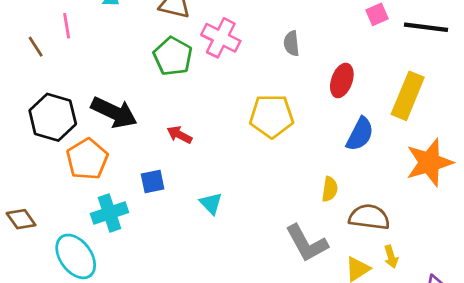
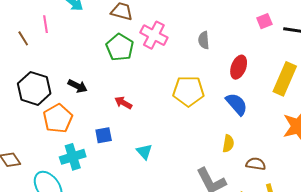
black arrow: (114, 112) -> (78, 86), size x0.6
blue semicircle: (360, 134) -> (237, 104), moved, turned -70
brown semicircle: (369, 217) -> (256, 164), size x0.7

